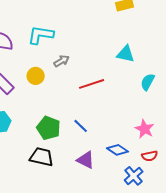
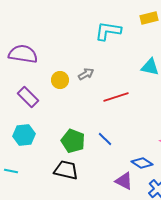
cyan L-shape: (41, 35) -> (108, 31), moved
yellow circle: (36, 76) -> (60, 80), moved
purple triangle: (86, 160) -> (124, 181), moved

